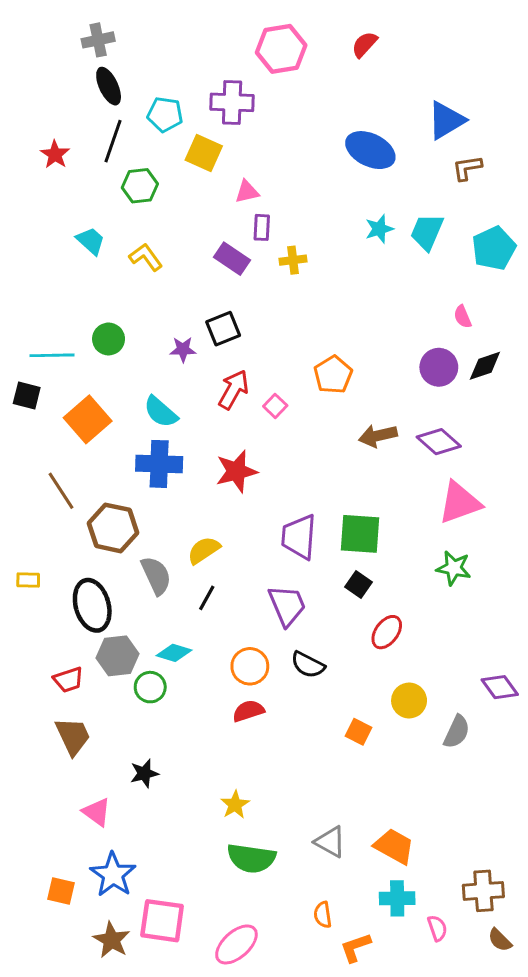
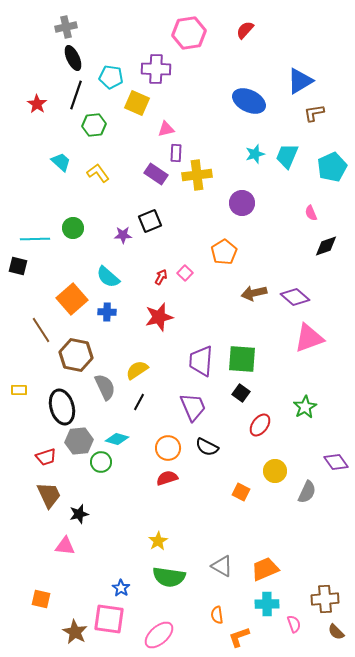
yellow cross: (293, 260) -> (197, 175), size x1.6
purple circle: (439, 367) -> (242, 203), moved
red arrow: (234, 390) -> (161, 277), moved, size x0.6
orange square: (88, 419) -> (72, 299), moved
blue cross: (159, 464) -> (107, 312), size x0.6
green star: (454, 568) -> (305, 407), moved, turned 30
black star: (144, 773) -> (79, 514), moved
pink triangle: (97, 812) -> (65, 546), turned -30
orange trapezoid: (394, 846) -> (265, 569), turned -52
blue star: (113, 875) -> (121, 588), moved, size x0.6

